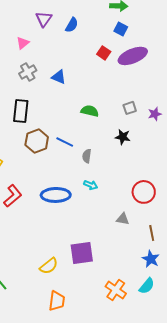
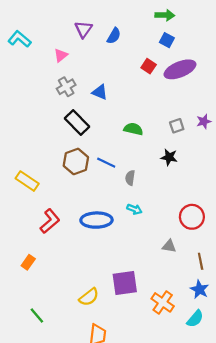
black rectangle: (21, 111) -> (77, 122), moved, turned -50
purple star: (155, 114) -> (204, 121), moved
orange cross: (116, 290) -> (163, 302), moved

